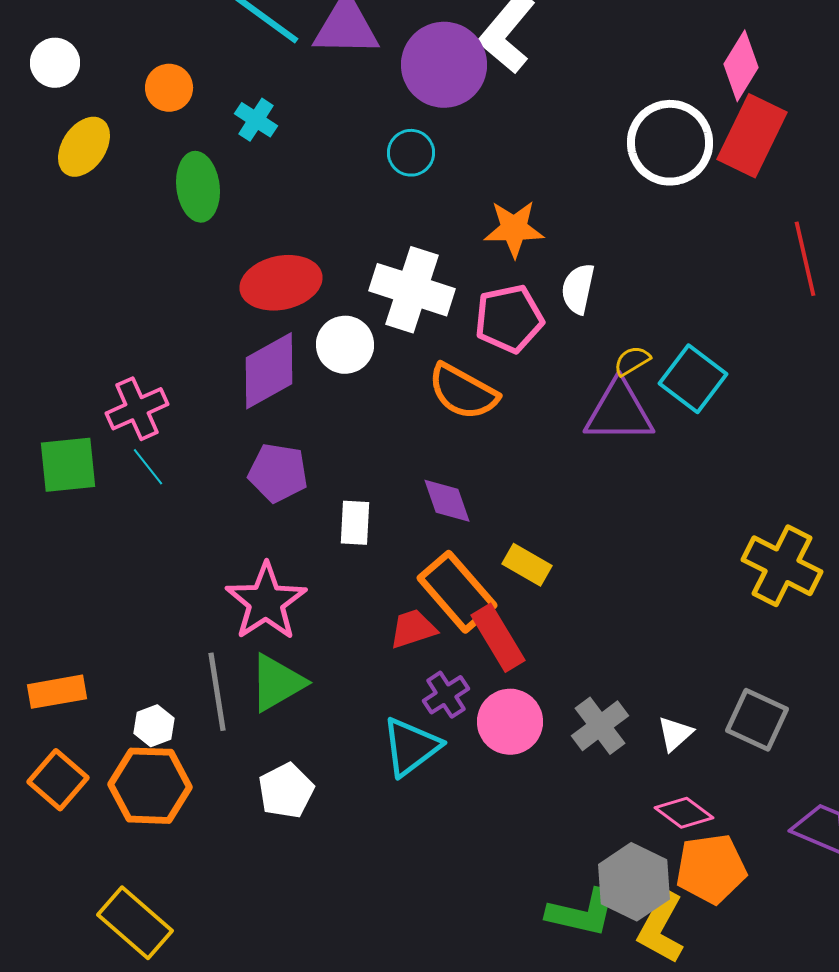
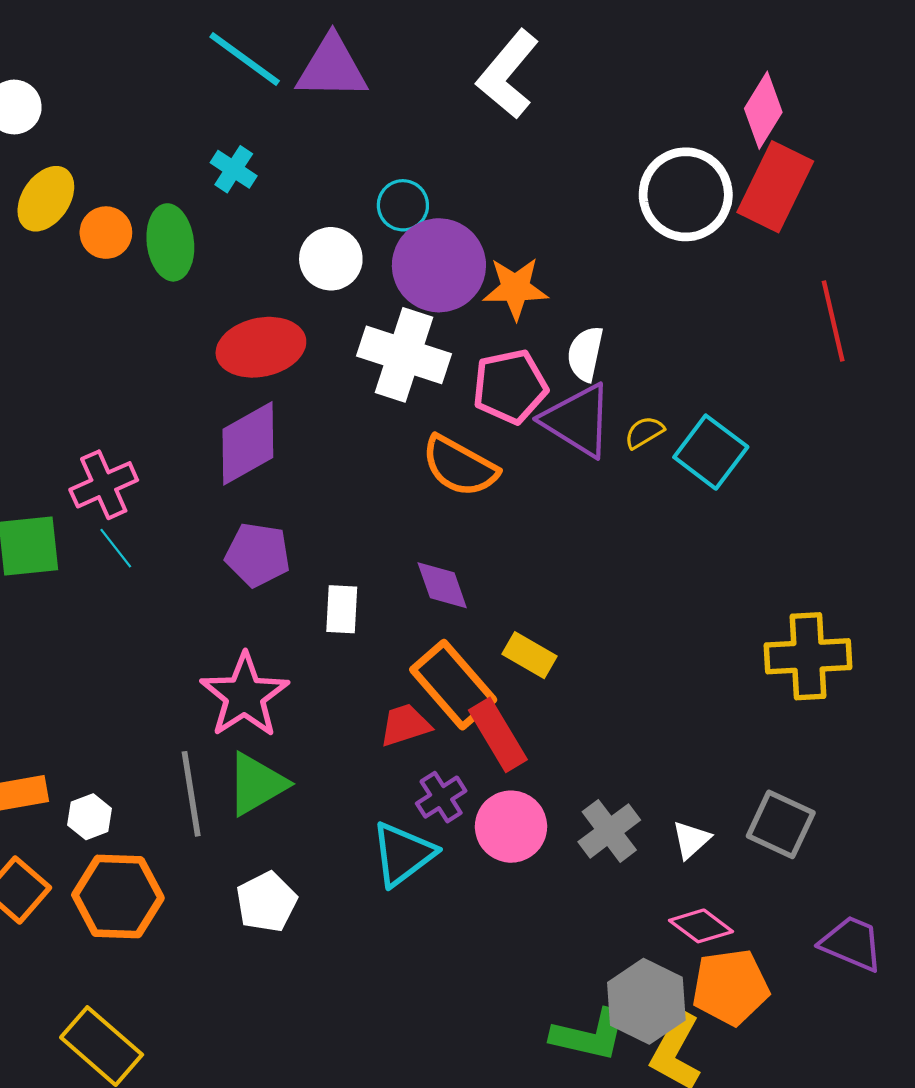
purple circle: (444, 65) -> (439, 265), moved
orange circle: (169, 88) -> (106, 233), moved
white circle: (345, 345) -> (331, 259), moved
purple triangle: (619, 412) -> (578, 420), moved, turned 32
yellow cross: (782, 566) -> (808, 656), turned -30
white hexagon: (154, 726) -> (90, 817), moved

